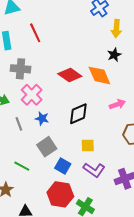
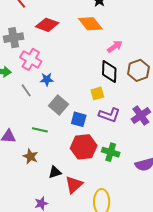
red diamond: (70, 75) -> (47, 25), moved
black diamond: (78, 114) -> (109, 71), moved, turned -50

